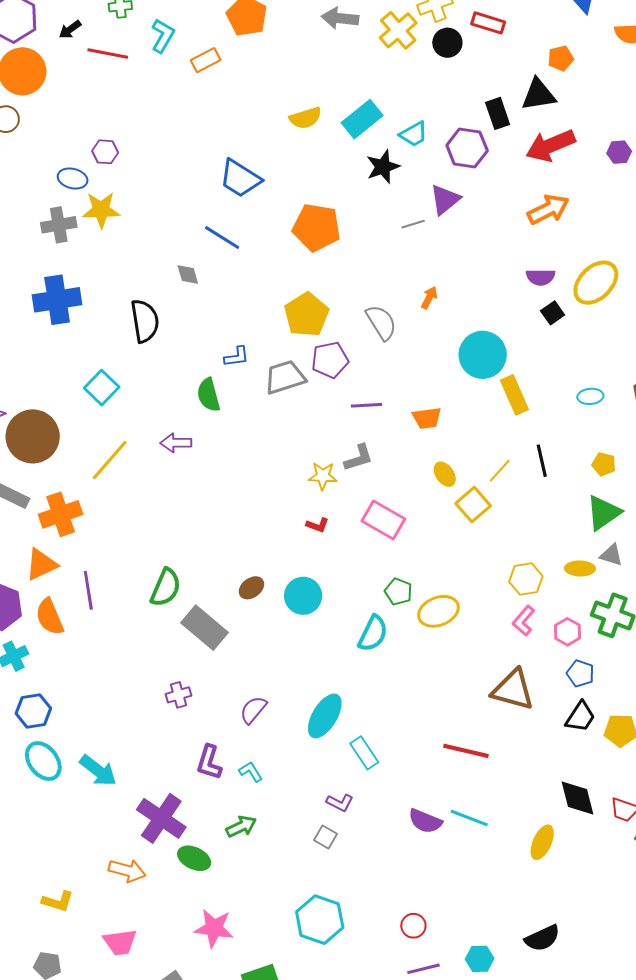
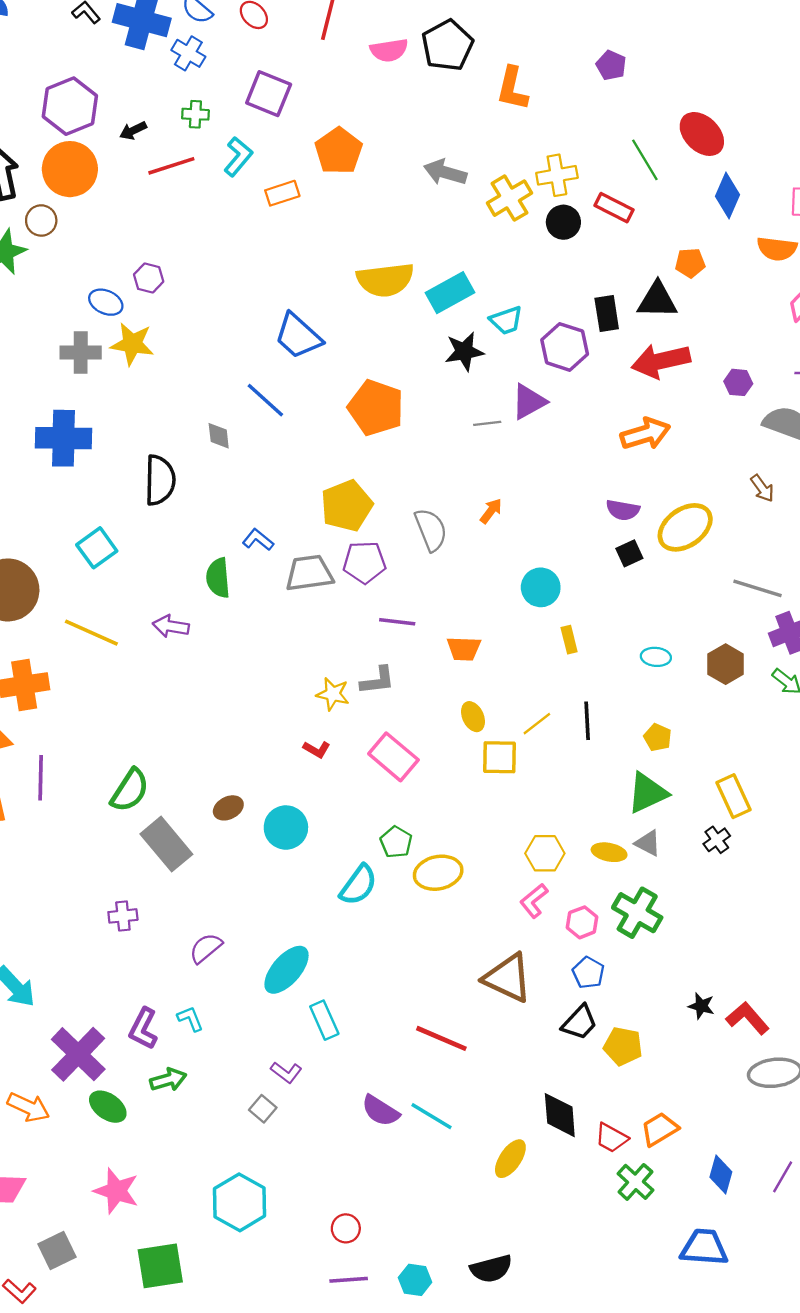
red line: (108, 53) -> (171, 166), turned -39
yellow semicircle: (305, 118) -> (385, 280), size x1.5
cyan circle: (483, 355) -> (541, 587), size x0.7
blue L-shape: (237, 357) -> (258, 540), turned -144
yellow rectangle: (514, 395) -> (569, 640), size x0.6
yellow line: (110, 460) -> (91, 633), turned 63
yellow square: (473, 505) -> (499, 757), turned 32
purple L-shape: (209, 762) -> (143, 1029), moved

